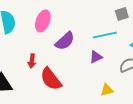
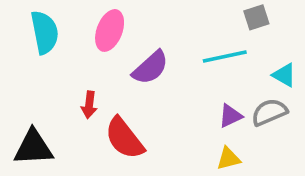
purple triangle: (96, 57) -> (230, 116), moved

